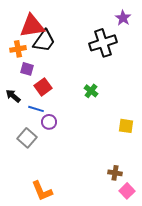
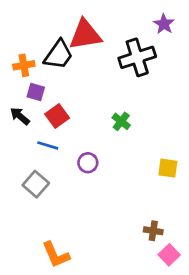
red triangle: (32, 26) -> (85, 35), moved
black arrow: (13, 96) -> (20, 116), moved
purple circle: (49, 122) -> (88, 163), moved

